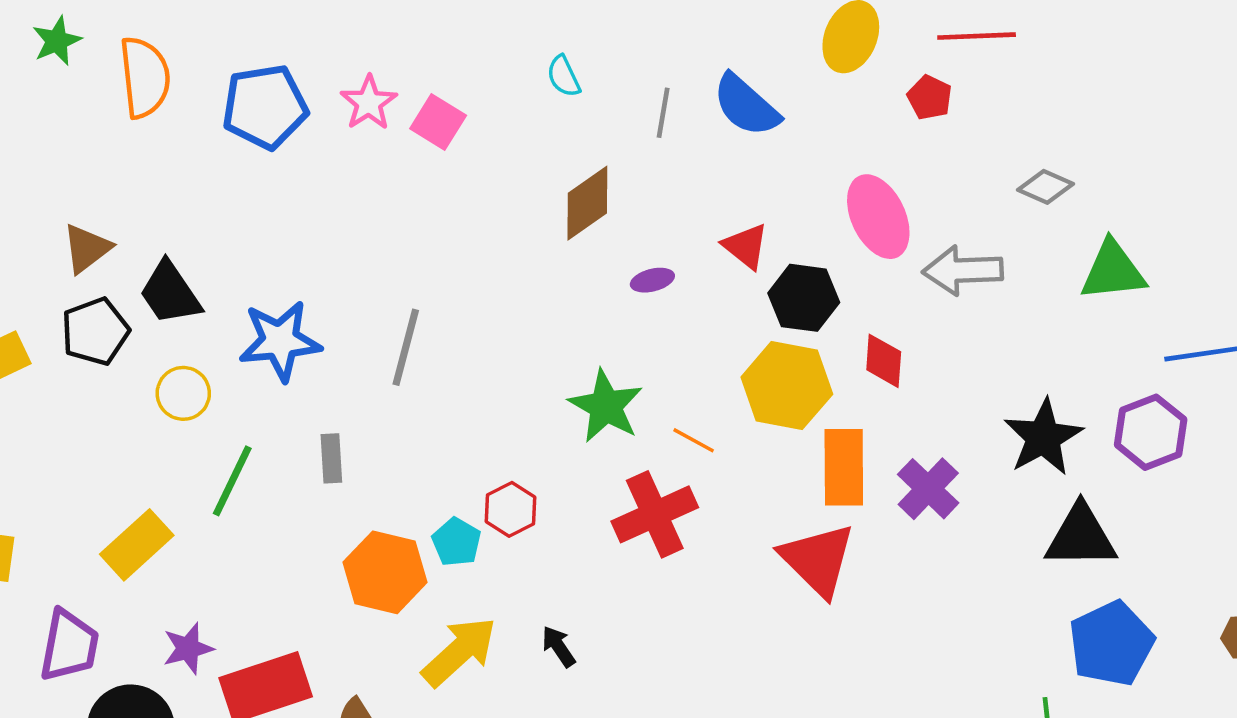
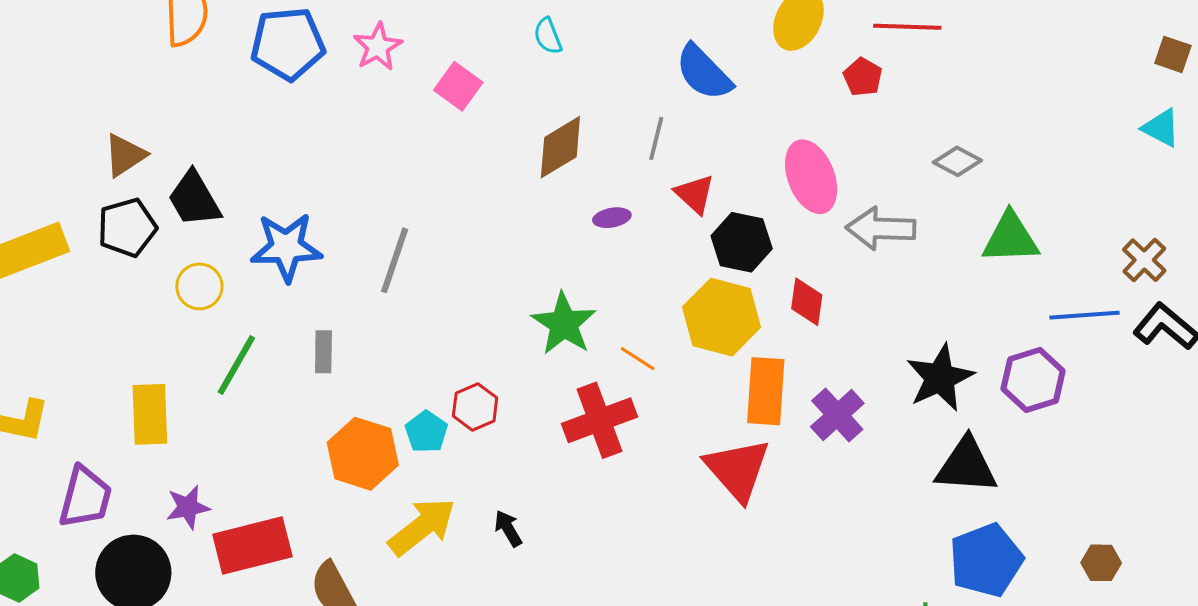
gray line: (663, 113) -> (656, 138), moved
pink square: (438, 122) -> (458, 86), moved
yellow rectangle: (137, 545) -> (150, 414), turned -54

